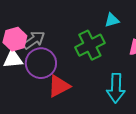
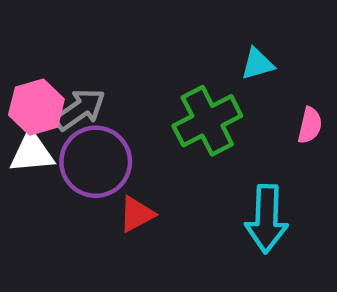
red triangle: (59, 86) -> (137, 214), size x0.7

